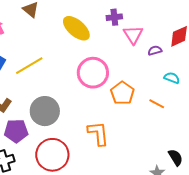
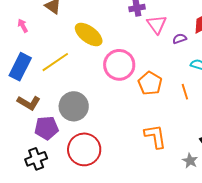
yellow ellipse: (76, 28) -> (89, 34), moved
orange line: (157, 104) -> (185, 92), turned 49
orange L-shape: (98, 133) -> (155, 136), moved

